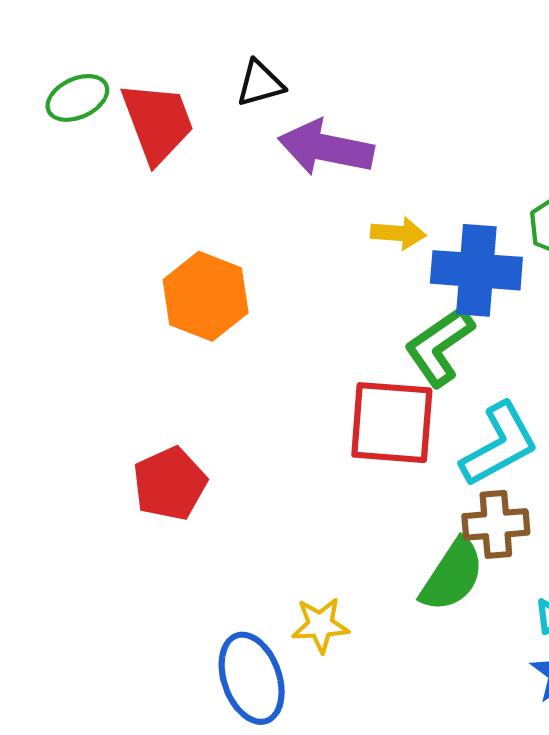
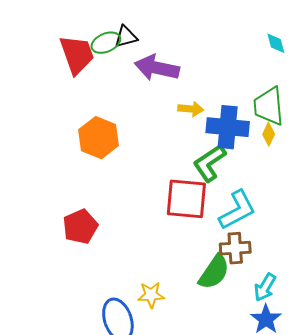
green ellipse: (77, 98) -> (106, 43), moved

